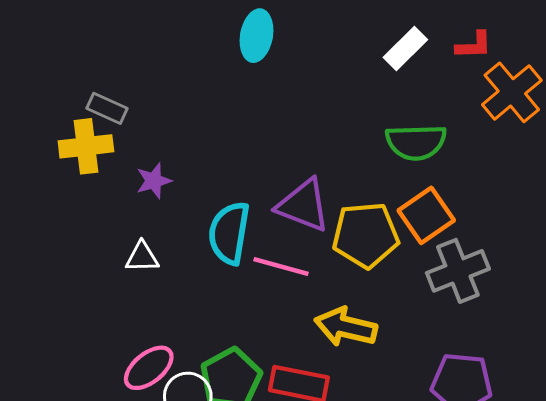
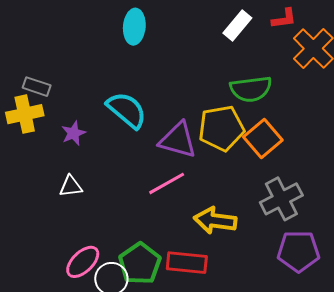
cyan semicircle: (229, 233) -> (127, 110), moved, turned 126
yellow pentagon: (366, 235) -> (221, 128), moved
pink line: (281, 267) -> (167, 183), turned -39
gray cross: (458, 271) -> (281, 199), moved

